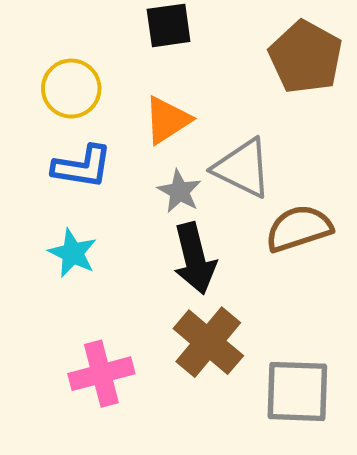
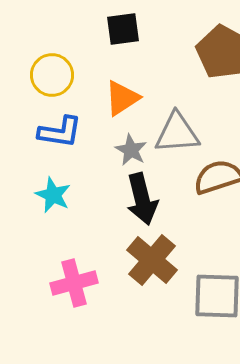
gray triangle: (243, 168) -> (177, 133), turned -30

